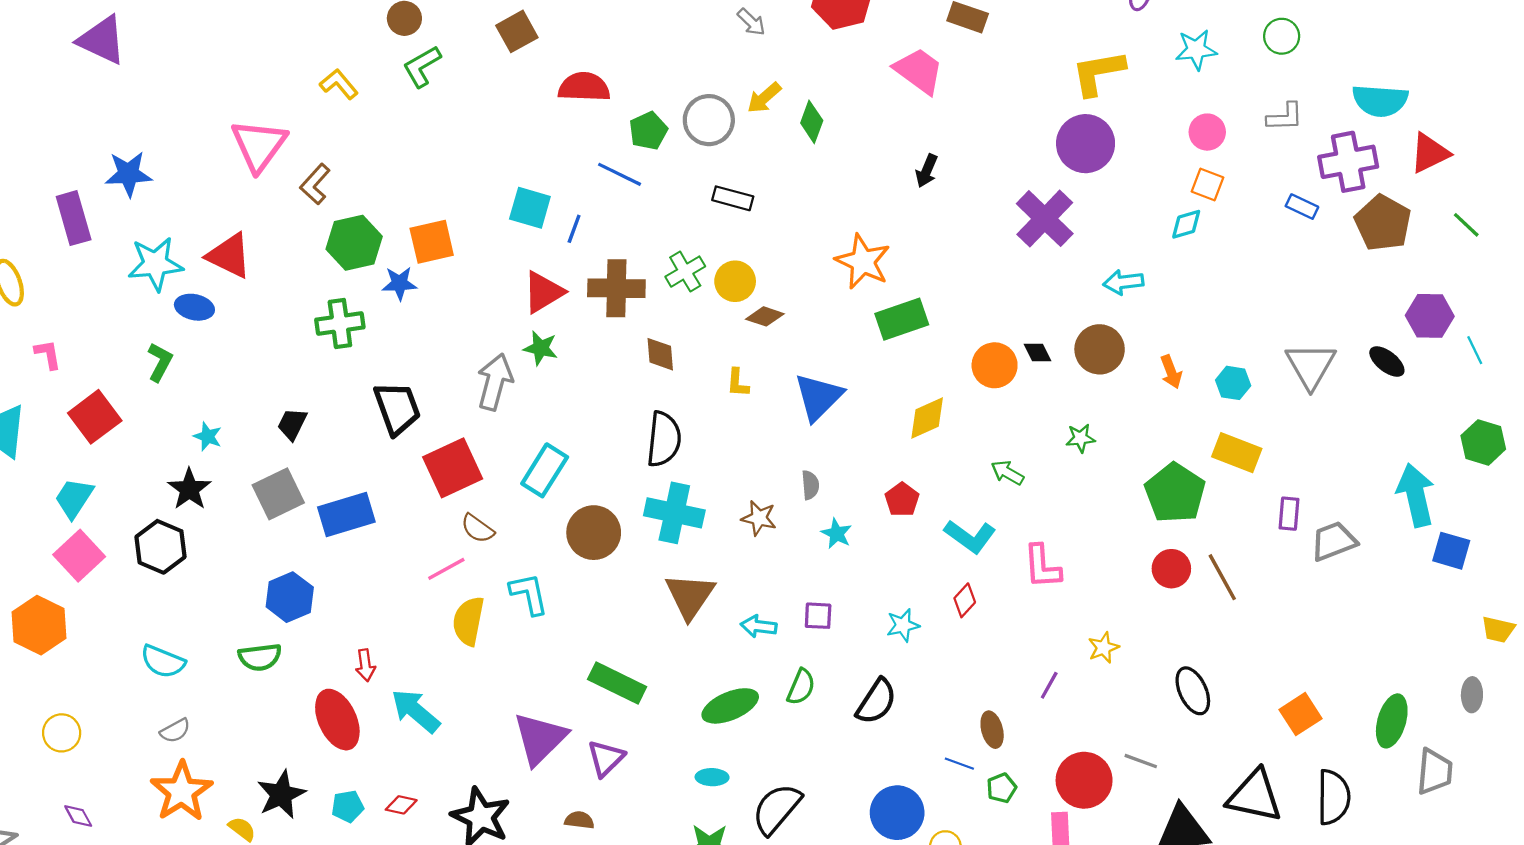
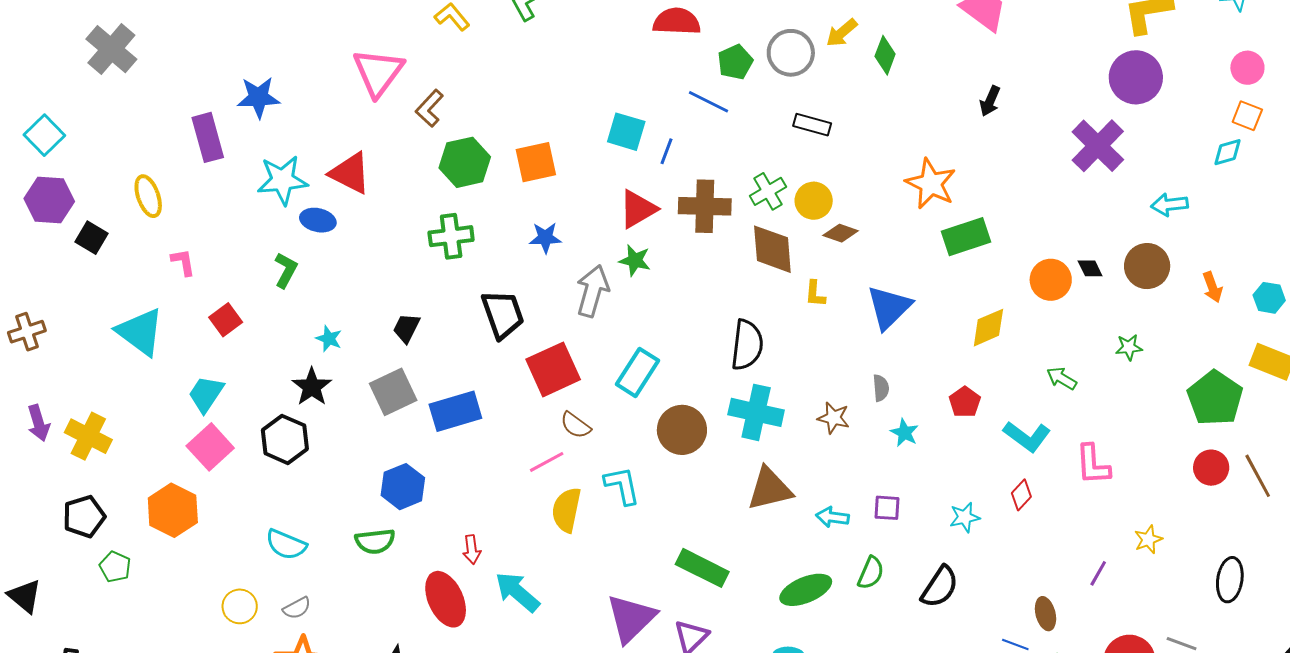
blue star: (400, 283) -> (545, 238), moved
brown diamond: (660, 354) -> (772, 249), moved, size x1.6
red square: (95, 417) -> (226, 320), size x0.7
brown triangle: (690, 596) -> (770, 489), turned 42
black ellipse: (1193, 691) -> (1230, 580), turned 33
yellow circle: (62, 733) -> (240, 606), moved

